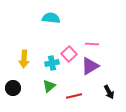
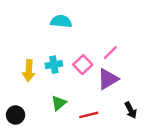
pink line: (92, 44) -> (110, 53), turned -48
cyan cross: (52, 63) -> (54, 65), moved
black circle: (13, 88) -> (16, 115), moved

